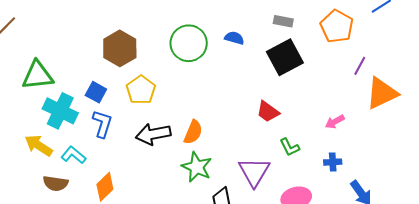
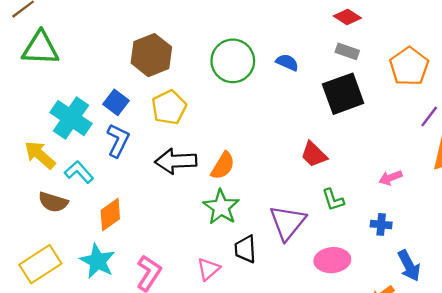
green triangle: (38, 75) -> (40, 48), moved

